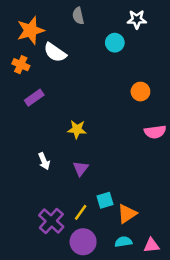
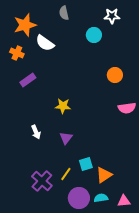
purple circle: (83, 242) -> (79, 198), moved

